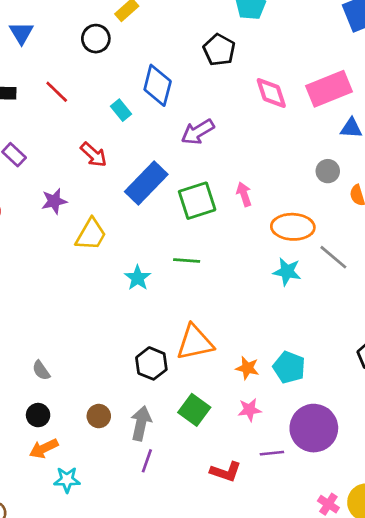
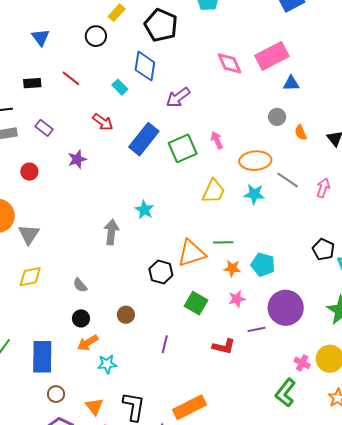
black pentagon: (219, 50) -> (161, 25), moved, size x1.4
yellow trapezoid: (91, 234) -> (213, 191), moved
green line: (187, 261) -> (223, 242), moved
gray arrow: (141, 423) -> (111, 232), moved

